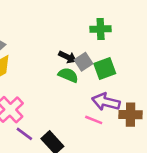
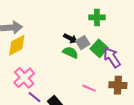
green square: (105, 68) -> (99, 48), turned -30
purple arrow: (106, 102) -> (112, 57), moved, turned 40

